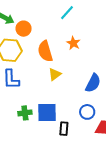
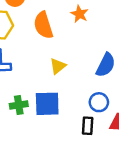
yellow triangle: (55, 74) -> (58, 66), moved
black rectangle: (64, 129) -> (88, 126), moved

